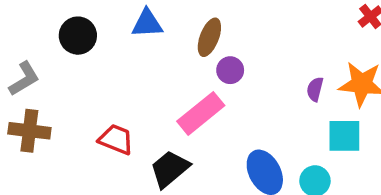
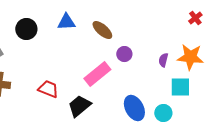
brown ellipse: (209, 37) -> (102, 30), turned -70
purple circle: (230, 70) -> (124, 54), moved

